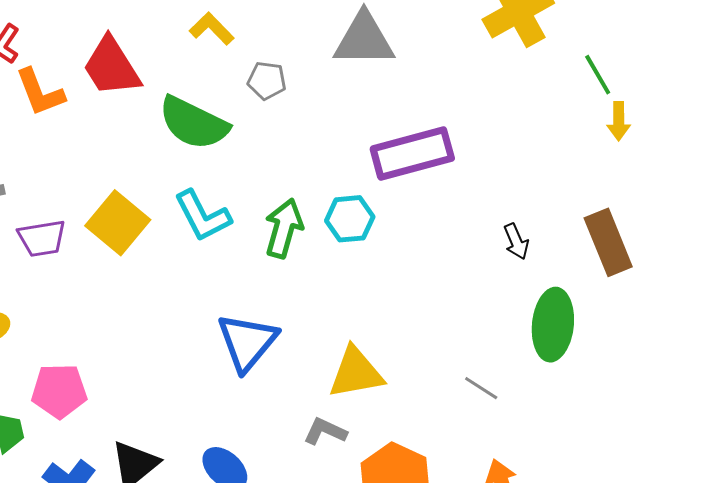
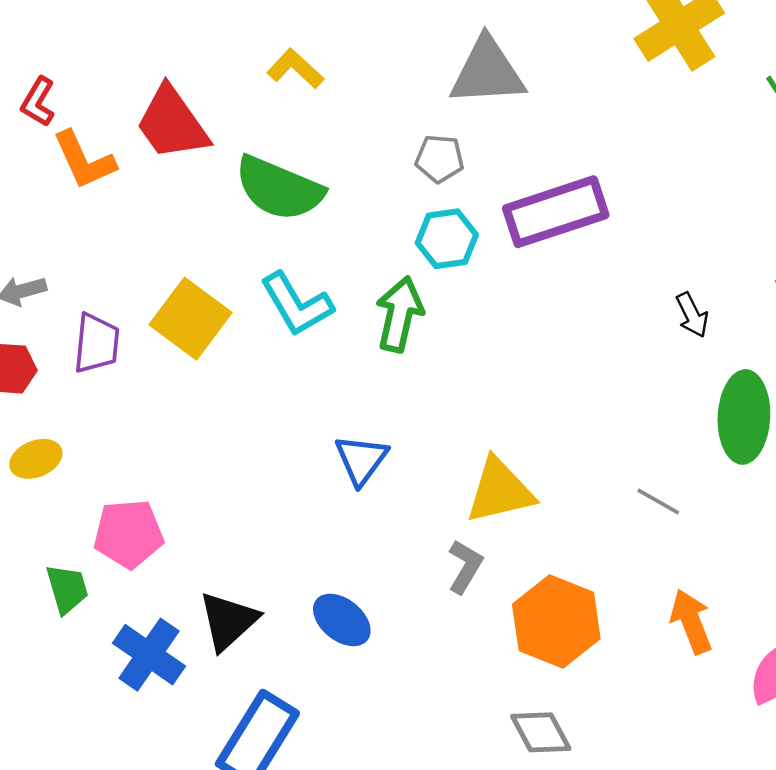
gray pentagon: (267, 81) -> (440, 159), moved
cyan hexagon: (350, 219) -> (447, 239), moved
purple trapezoid: (42, 238) -> (97, 343), turned -72
blue triangle: (247, 342) -> (361, 460), size x0.7
gray L-shape: (325, 431) -> (465, 567), turned 99

